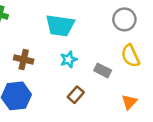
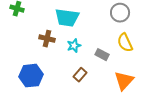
brown cross: (24, 59) -> (47, 39), moved
orange triangle: (129, 102) -> (124, 81), size x1.5

